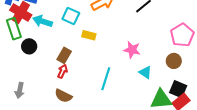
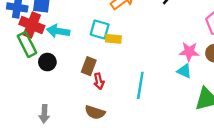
cyan square: (71, 16) -> (100, 29), moved
pink star: (132, 50) -> (189, 52), moved
red arrow: (62, 71) -> (99, 81), moved, turned 152

